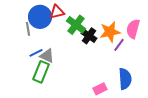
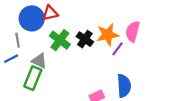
green cross: (76, 25) -> (60, 40), moved
gray line: (28, 29) -> (18, 40), moved
blue line: (36, 53) -> (11, 59), moved

